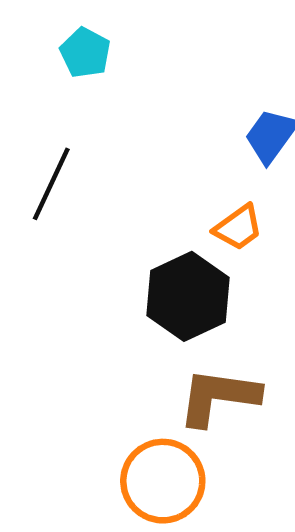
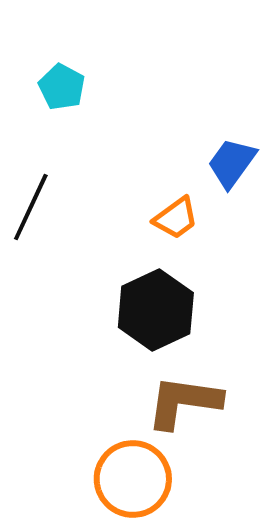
orange trapezoid: (238, 228) -> (176, 218), moved

